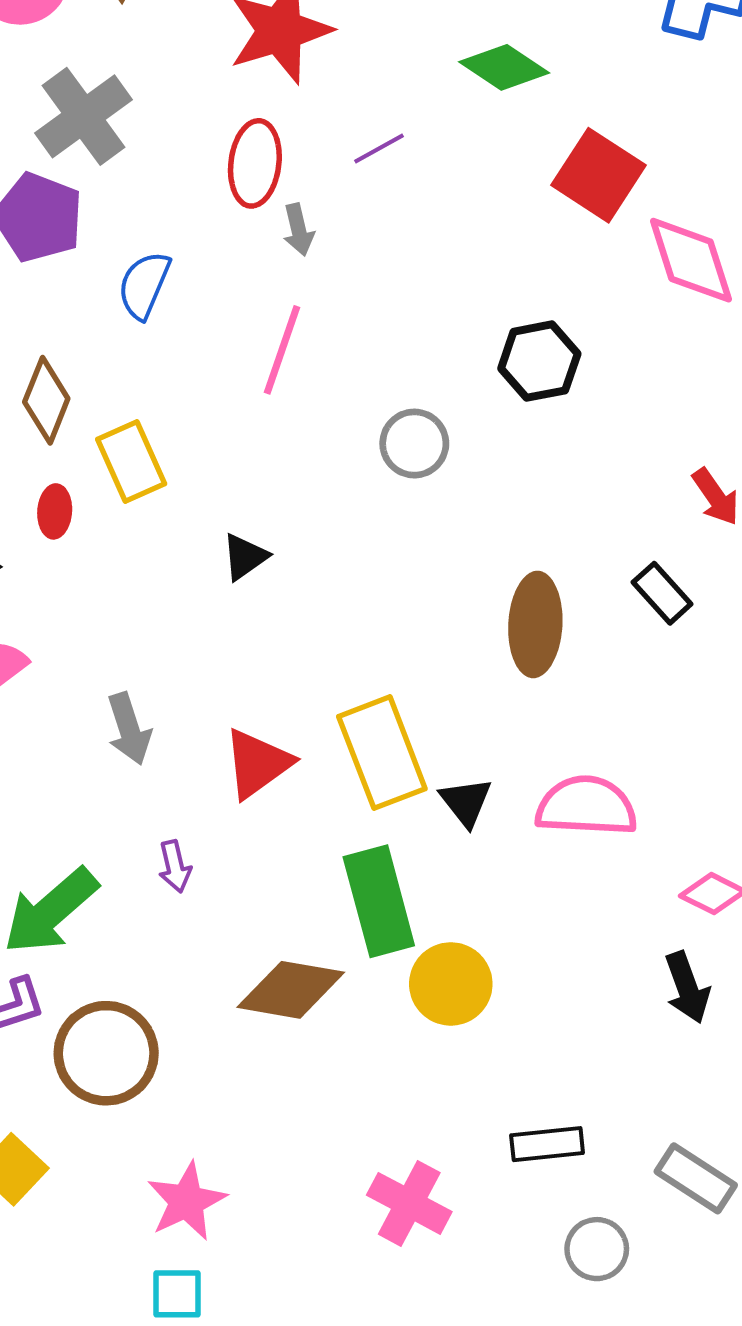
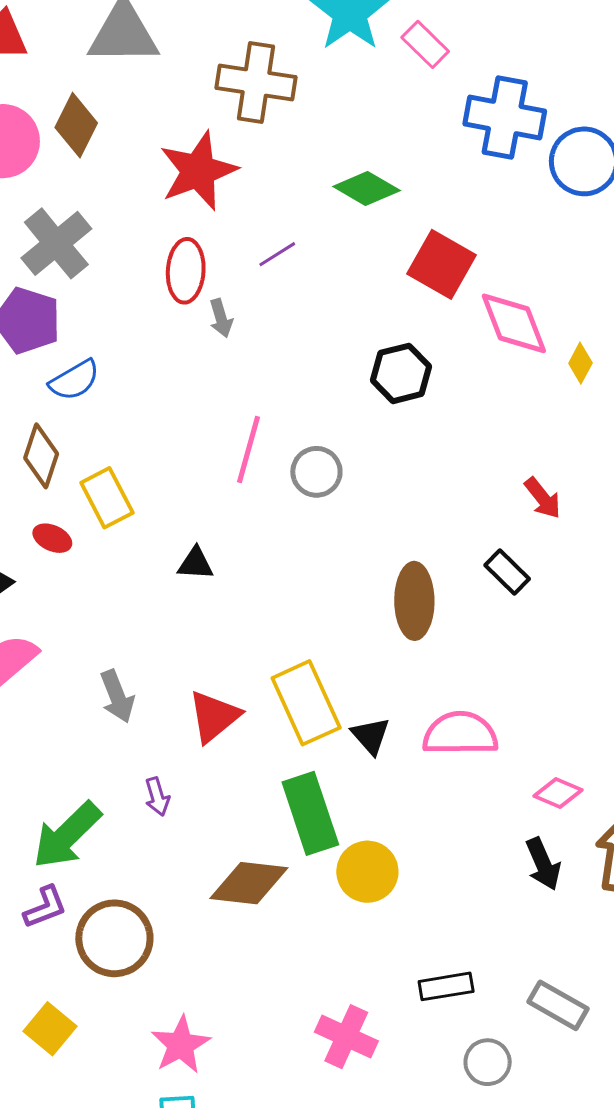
blue semicircle: (144, 285) -> (74, 380), moved, turned -140
pink line: (282, 350) -> (248, 450), moved
black hexagon: (539, 361) -> (401, 373), moved
red ellipse: (55, 511) -> (52, 538), turned -66
black triangle: (245, 557) -> (196, 563), turned 42

